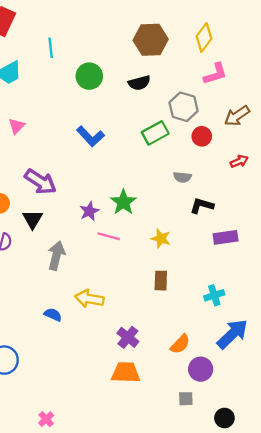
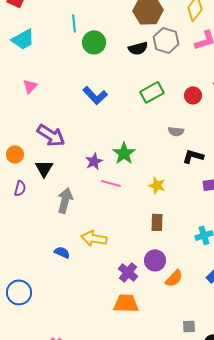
cyan line: (51, 48) -> (74, 23), moved
gray hexagon: (184, 107) -> (166, 40), moved
purple circle: (201, 369) -> (155, 260), moved
gray square: (186, 399) -> (189, 326), moved

